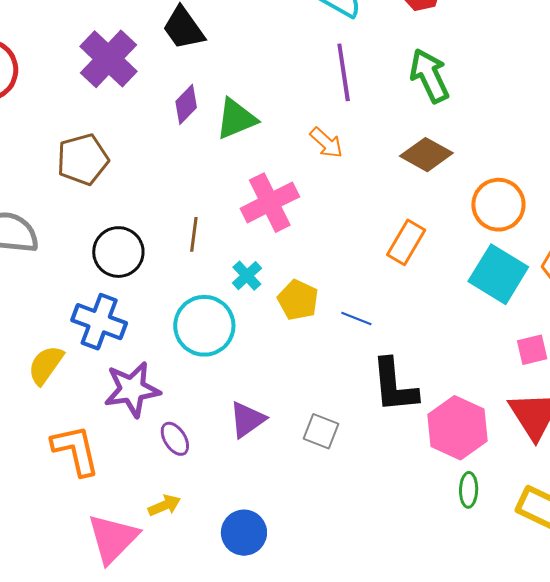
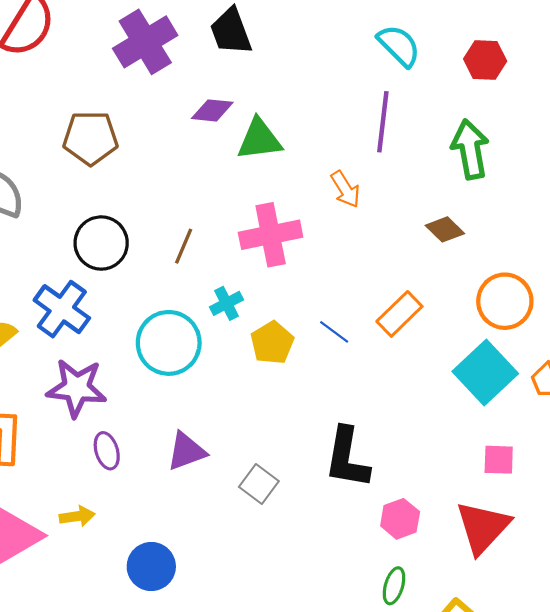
purple diamond: (186, 104) -> (212, 110), turned 36
brown diamond: (426, 155) -> (445, 229), size x0.7
blue line: (356, 318) -> (334, 332), moved
pink hexagon: (457, 428) -> (400, 519), size x0.6

